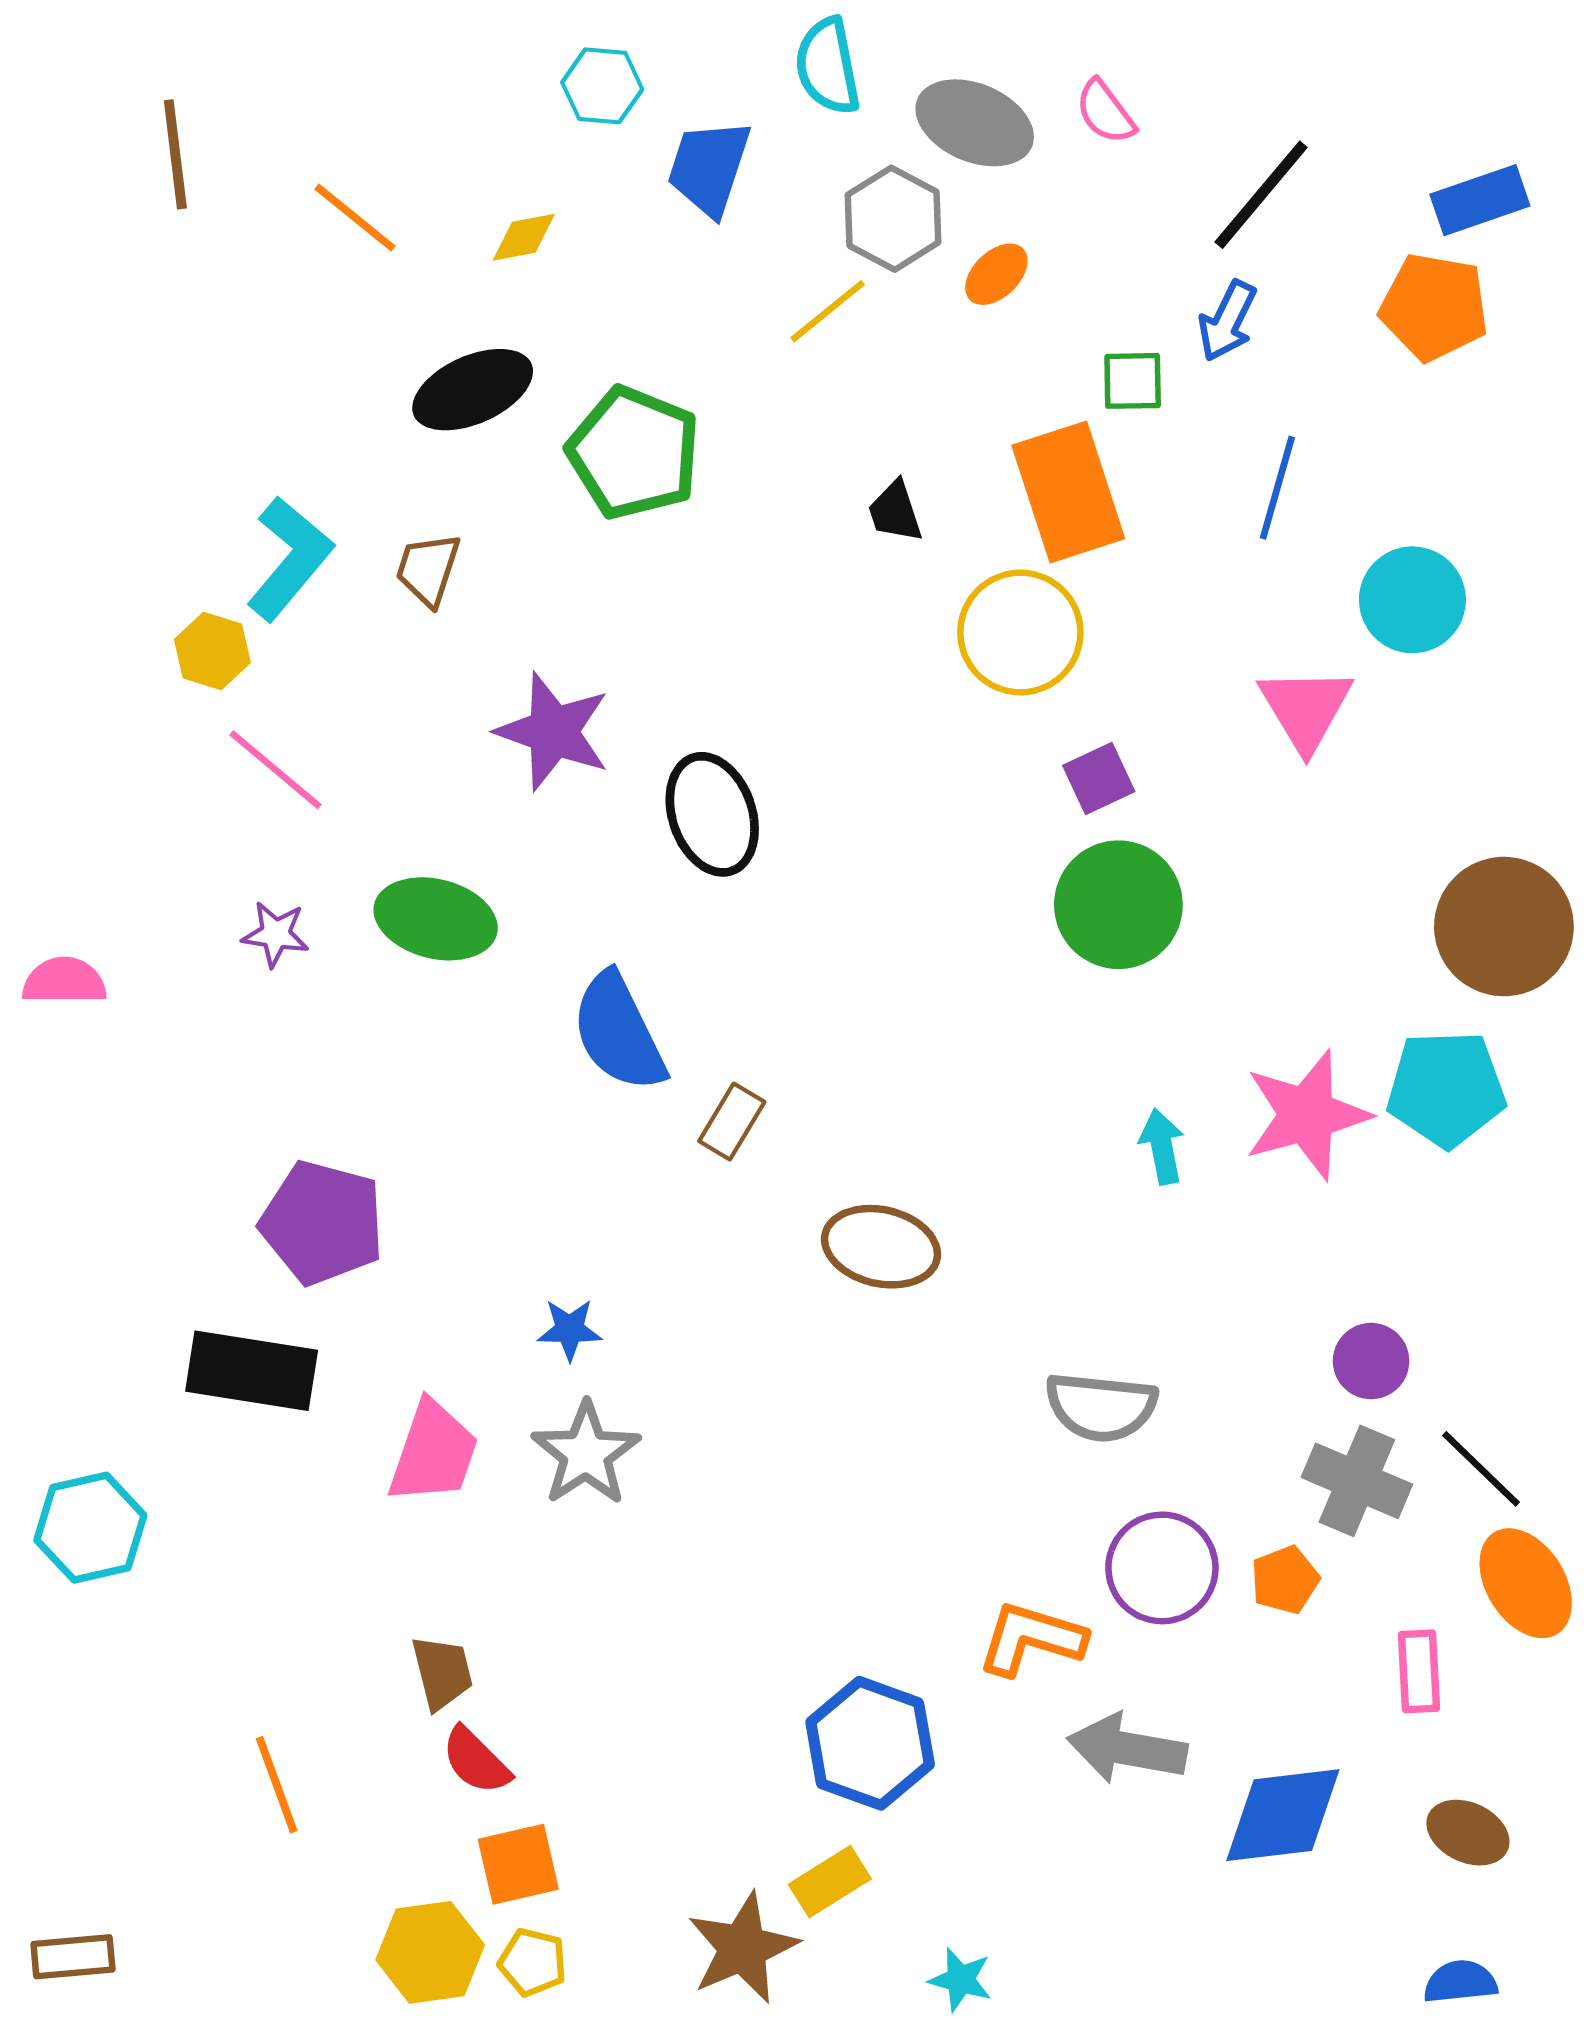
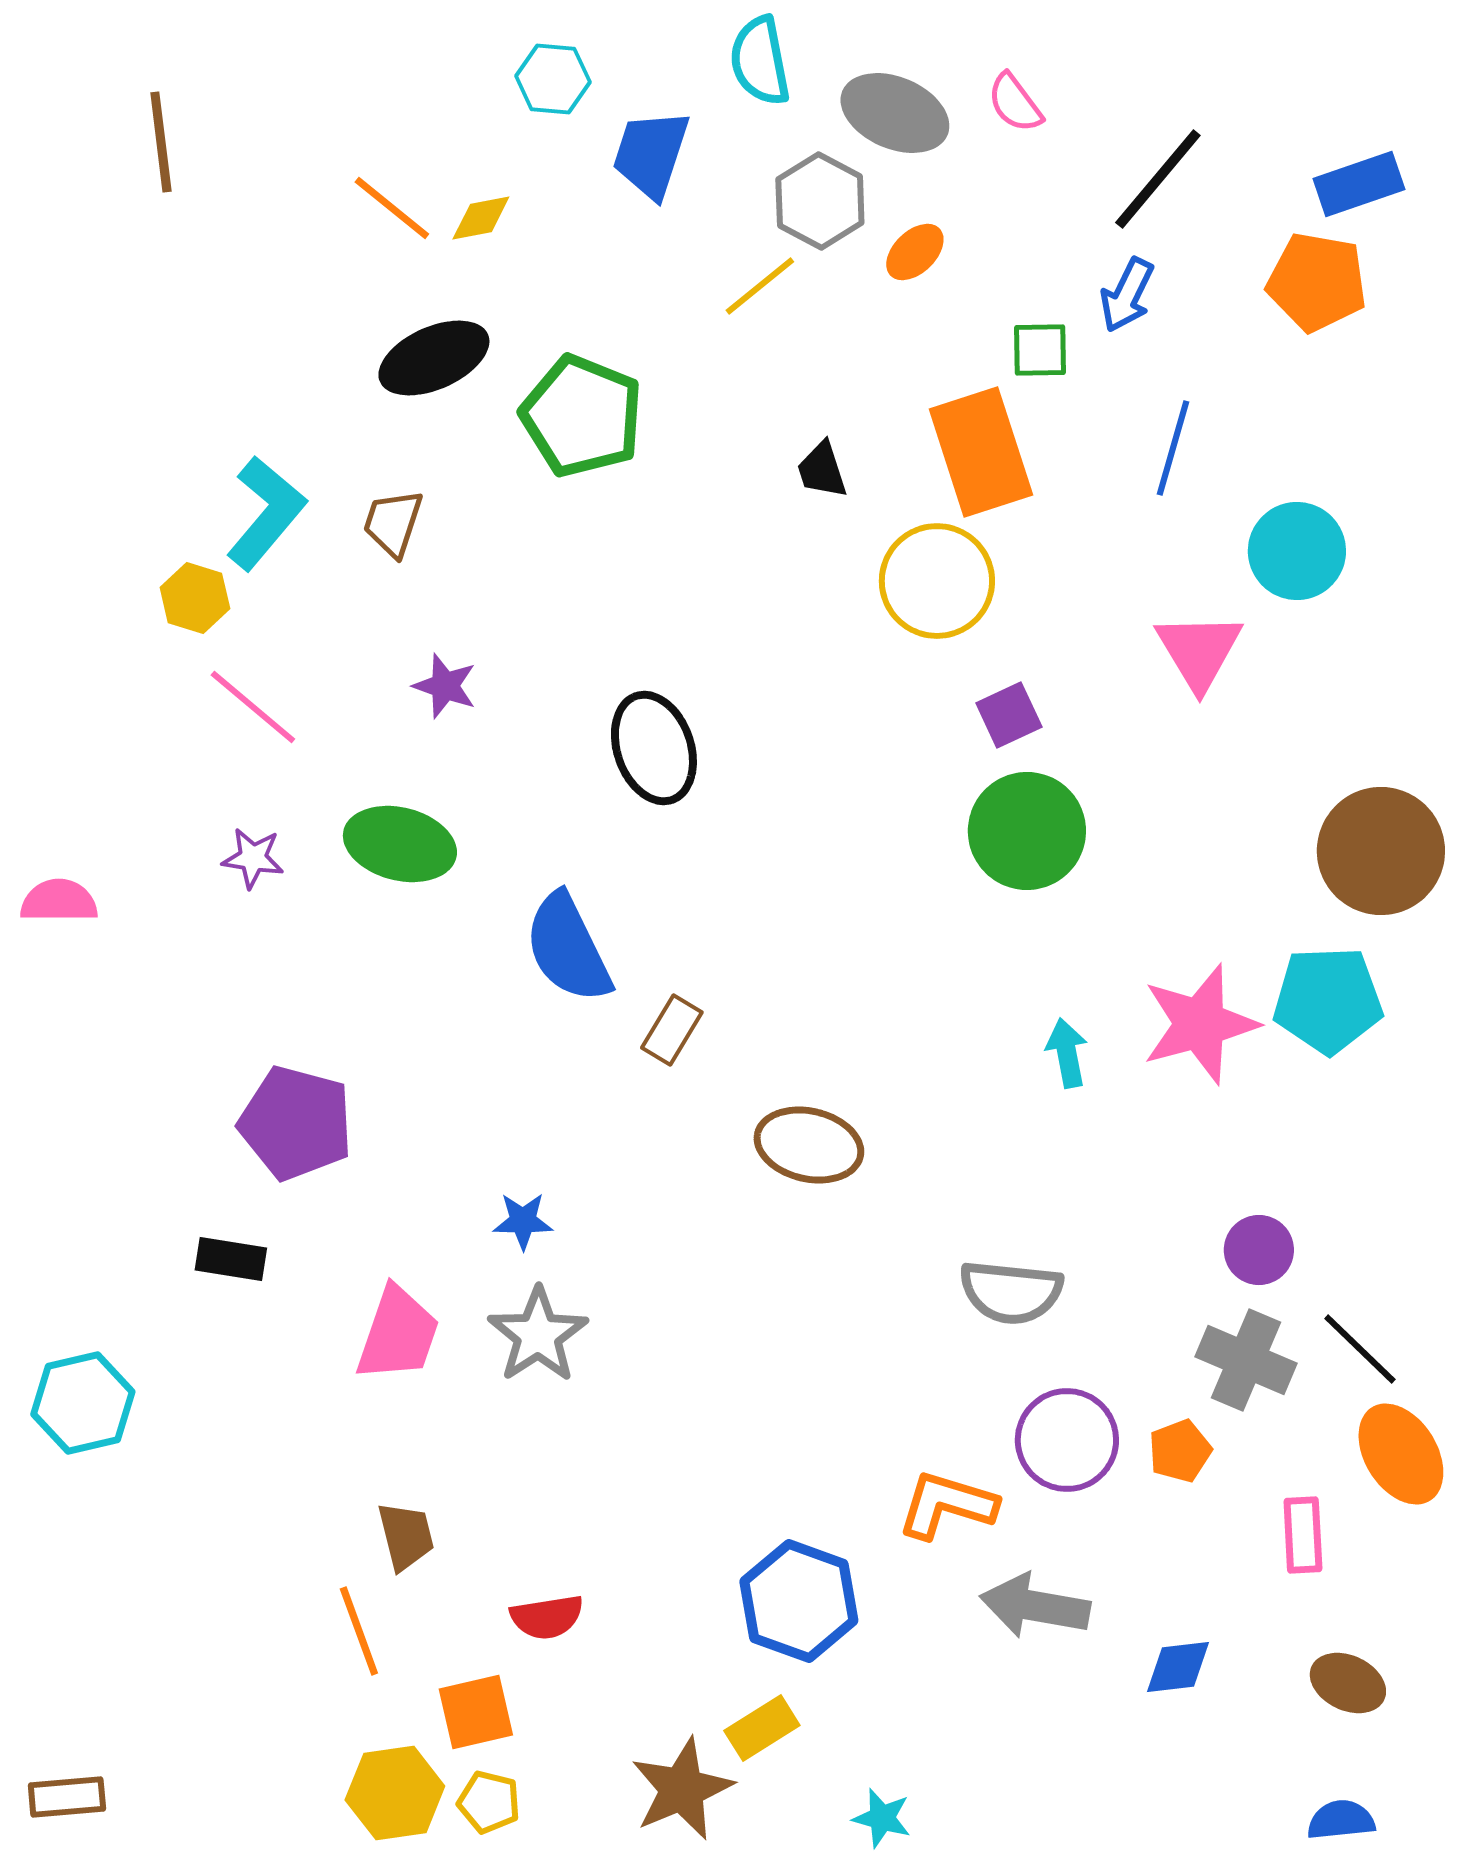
orange line: (355, 218) -> (392, 208), moved
purple star: (553, 732) -> (445, 686), moved, size x0.6
black rectangle: (252, 1371) -> (231, 1259), size x0.6
red semicircle: (476, 1761) -> (547, 1617), moved, turned -54
orange line: (277, 1785) -> (359, 1631), moved
blue diamond: (1283, 1815) -> (1178, 1667), size x0.6

